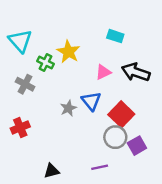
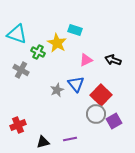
cyan rectangle: (115, 36) -> (75, 30), moved
cyan triangle: (20, 41) -> (17, 34), turned -30
black arrow: (136, 72) -> (113, 60), size x0.7
red cross: (20, 127) -> (18, 125), moved
purple line: (100, 167) -> (70, 139), moved

